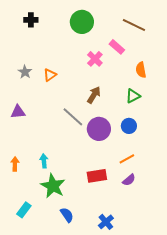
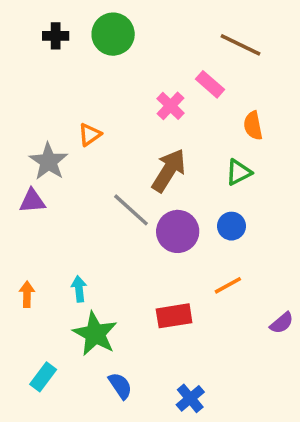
green circle: (82, 22) -> (113, 34), moved
gray star: (25, 72) -> (48, 161), moved, size x1.5
brown arrow: (94, 95) -> (169, 170), size x1.4
purple semicircle: (129, 180) -> (282, 323), moved

